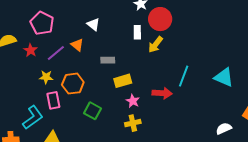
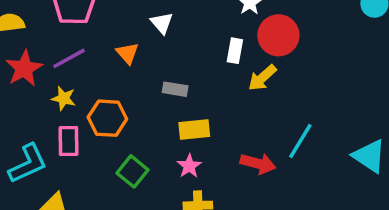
red star: (31, 50) -> (24, 68), moved, size x1.5
purple line: (56, 53) -> (69, 58), moved
pink star: (133, 101) -> (189, 166), moved

